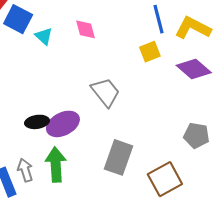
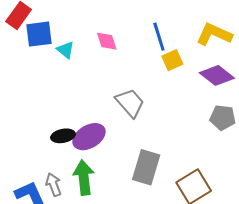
blue square: (18, 19) -> (39, 34), turned -32
blue line: (158, 19) -> (159, 37), moved
gray pentagon: (196, 135) -> (223, 118), moved

